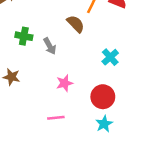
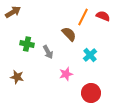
cyan cross: (110, 57) -> (90, 55), moved
pink star: (65, 83) -> (66, 74), moved

